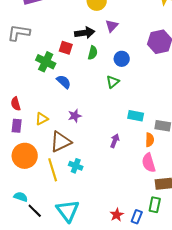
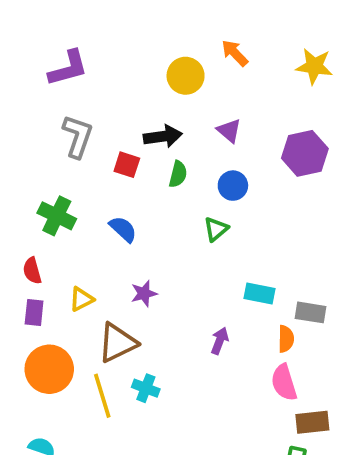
purple triangle: (112, 26) -> (229, 131), moved, turned -32
gray L-shape: (19, 33) -> (78, 136), moved, turned 100
green cross: (46, 62) -> (57, 216), moved

